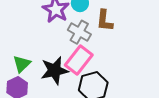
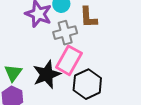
gray cross: (79, 32) -> (65, 33), turned -35

